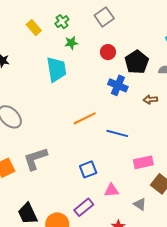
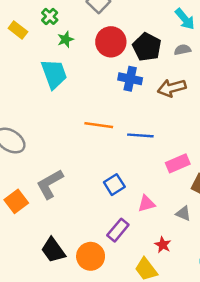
red circle: (108, 52) -> (111, 42), size x1.6
brown arrow: (150, 100) -> (172, 88), size x1.6
orange line: (85, 118) -> (99, 125), turned 45

